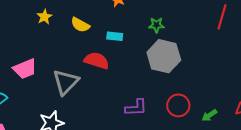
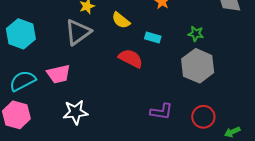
pink trapezoid: (25, 69) -> (59, 74), moved
gray triangle: (66, 82) -> (78, 32), moved

